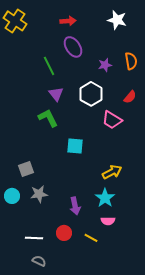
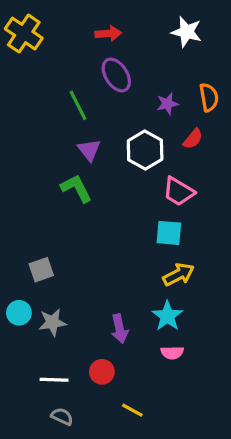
red semicircle: (130, 97) -> (193, 139), moved
cyan square: (75, 146) -> (169, 233), moved
gray star: (39, 194) -> (52, 322), moved
yellow line: (91, 238) -> (132, 410), moved

